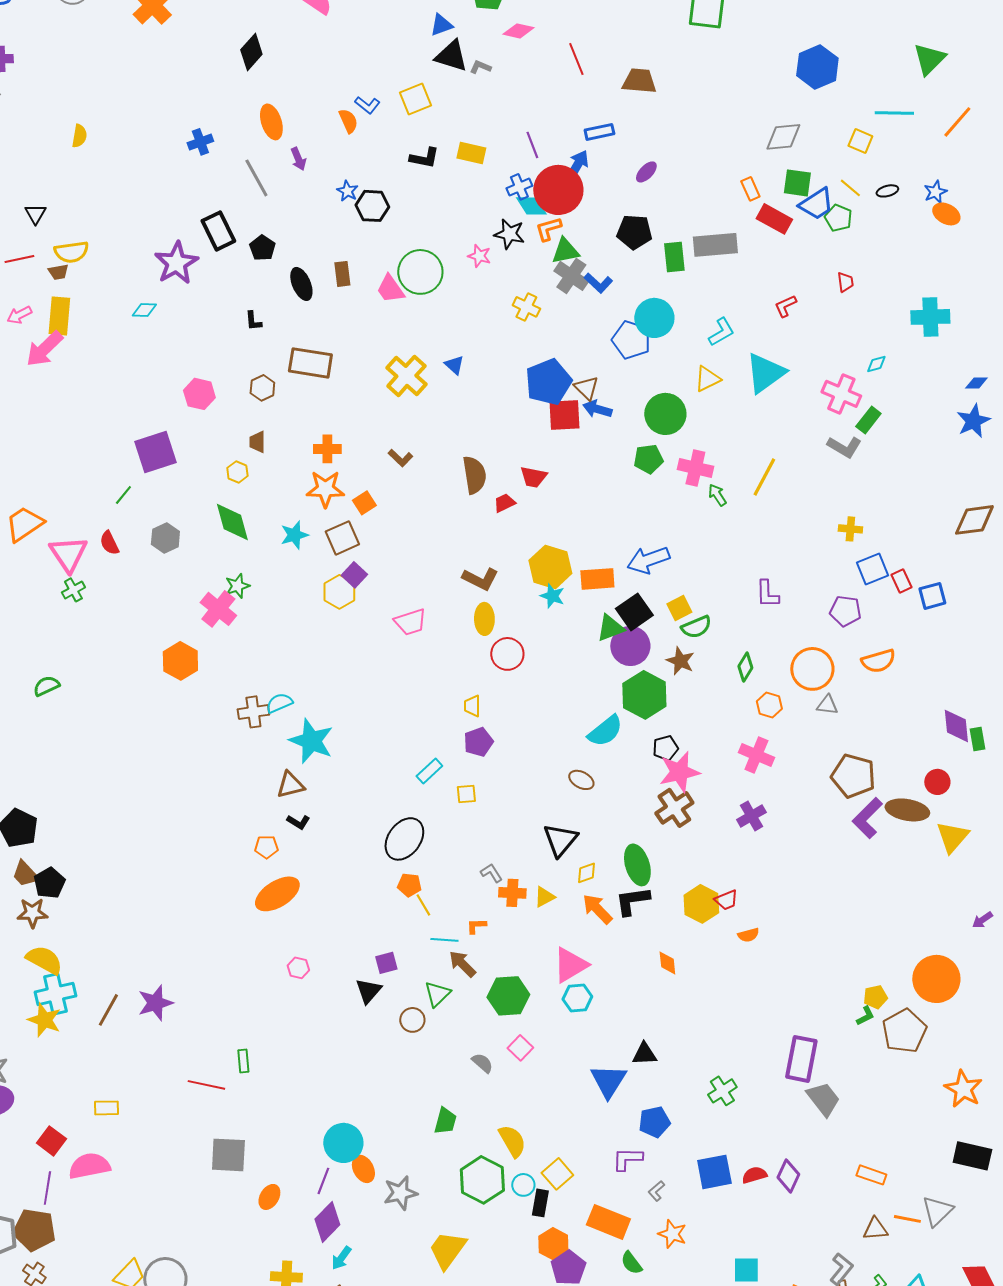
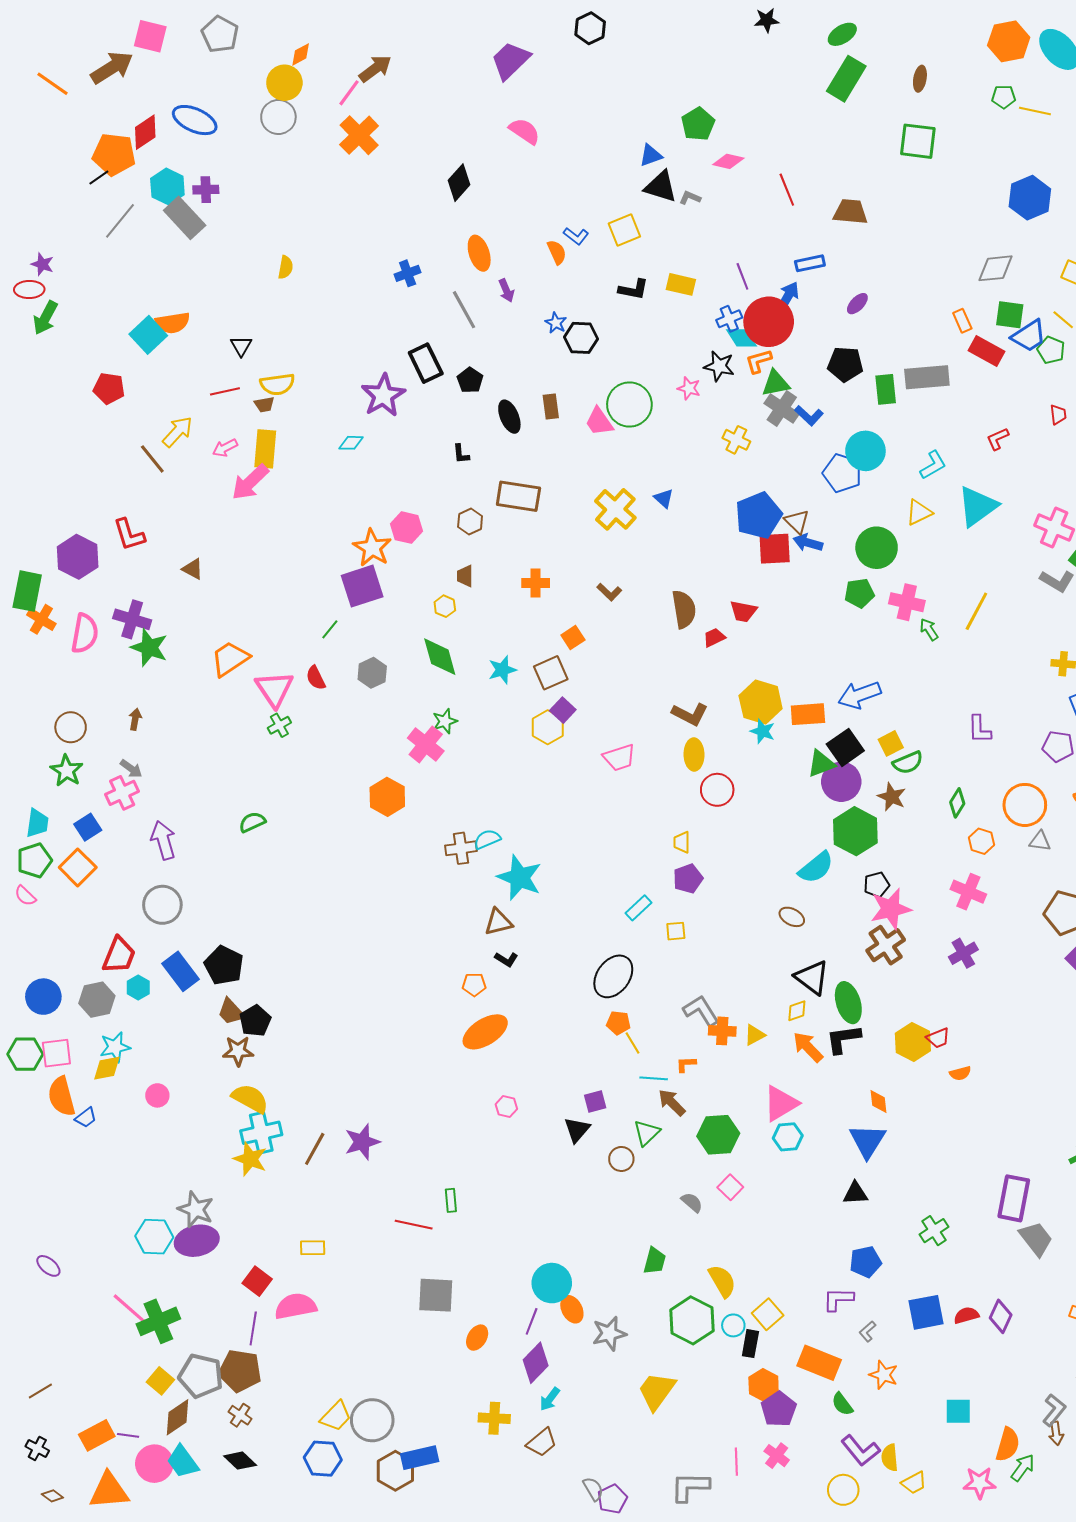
orange star: (325, 489) -> (372, 548), moved, turned 30
black triangle: (560, 840) -> (812, 977), moved, turned -33
gray L-shape: (491, 873) -> (701, 1011), size x1.6
blue triangle: (608, 1081) -> (867, 1141), moved

